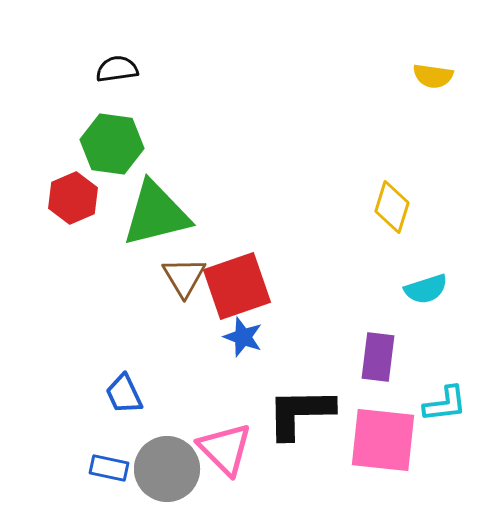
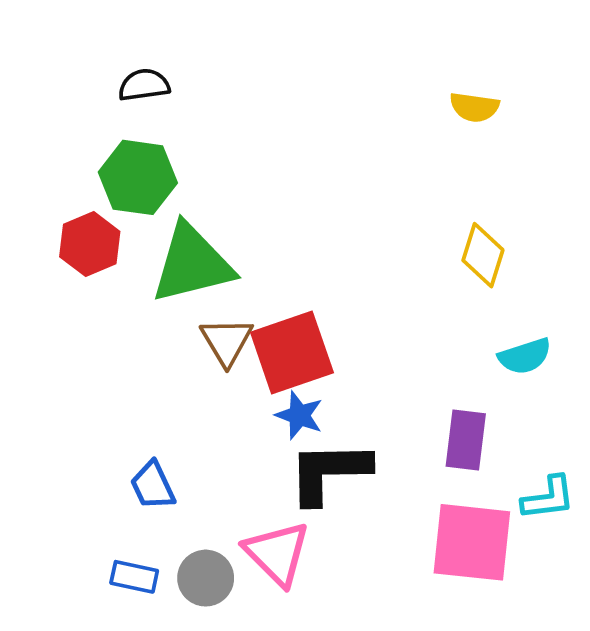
yellow semicircle: (433, 76) -> (474, 107), moved
black L-shape: (300, 413) -> (329, 472), moved
gray circle: (167, 469) -> (206, 578), size x0.7

